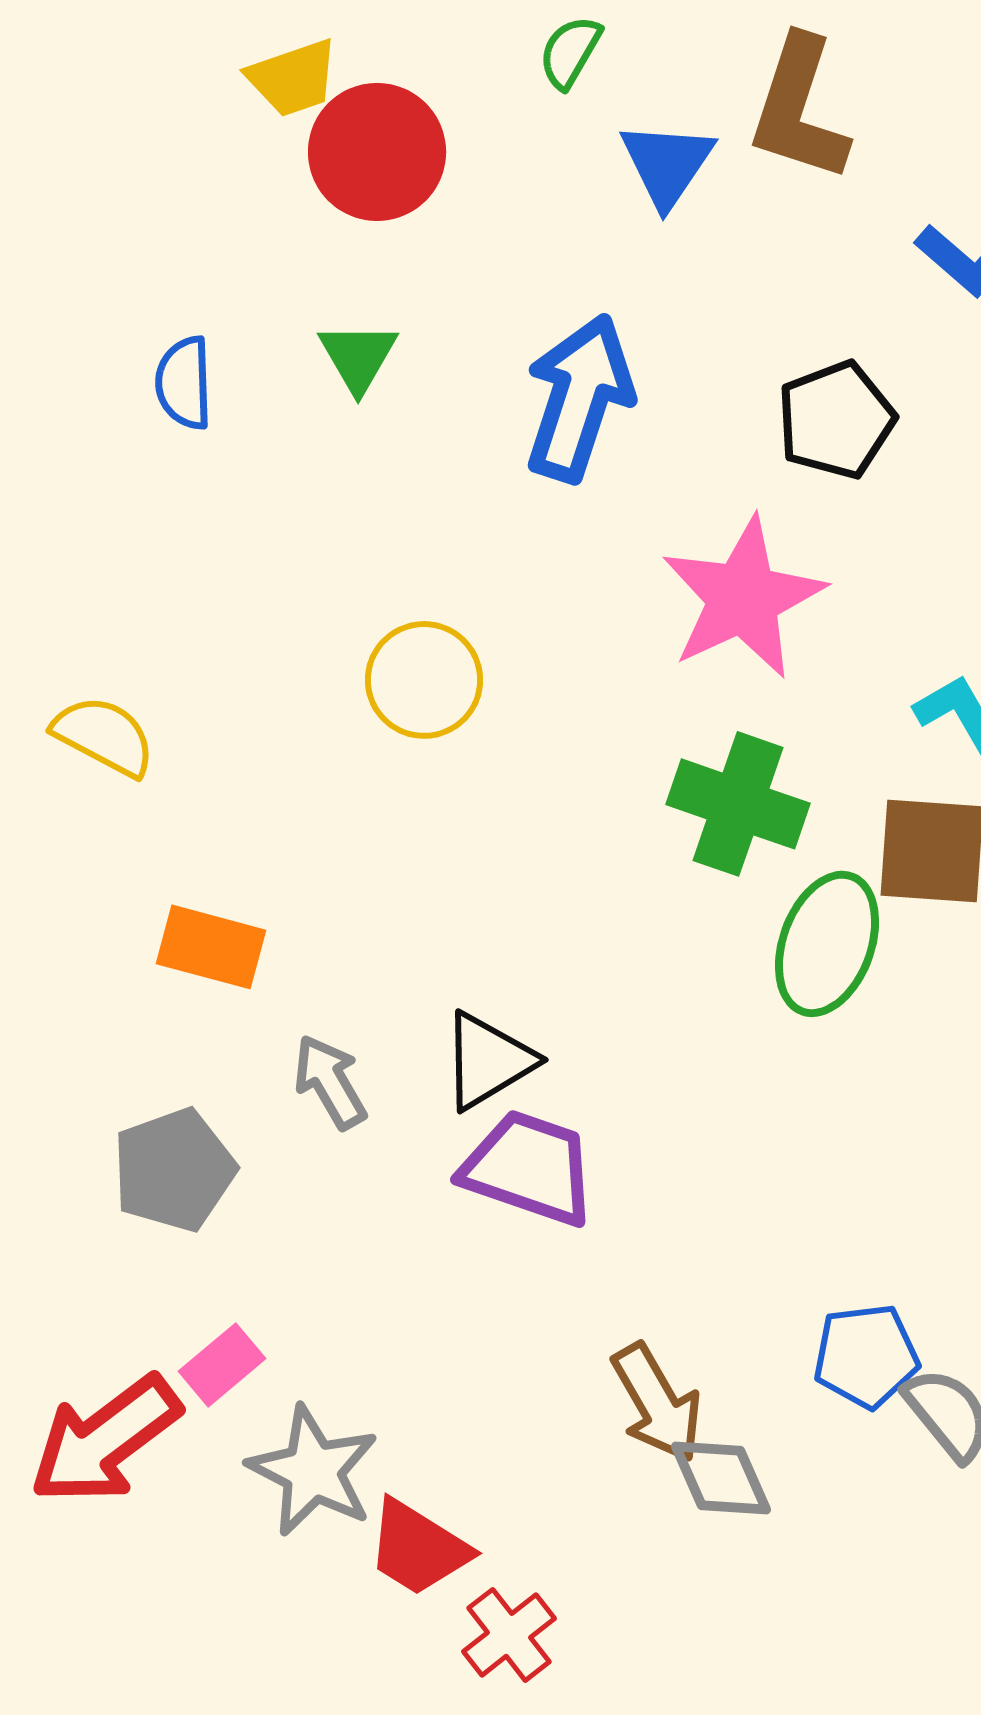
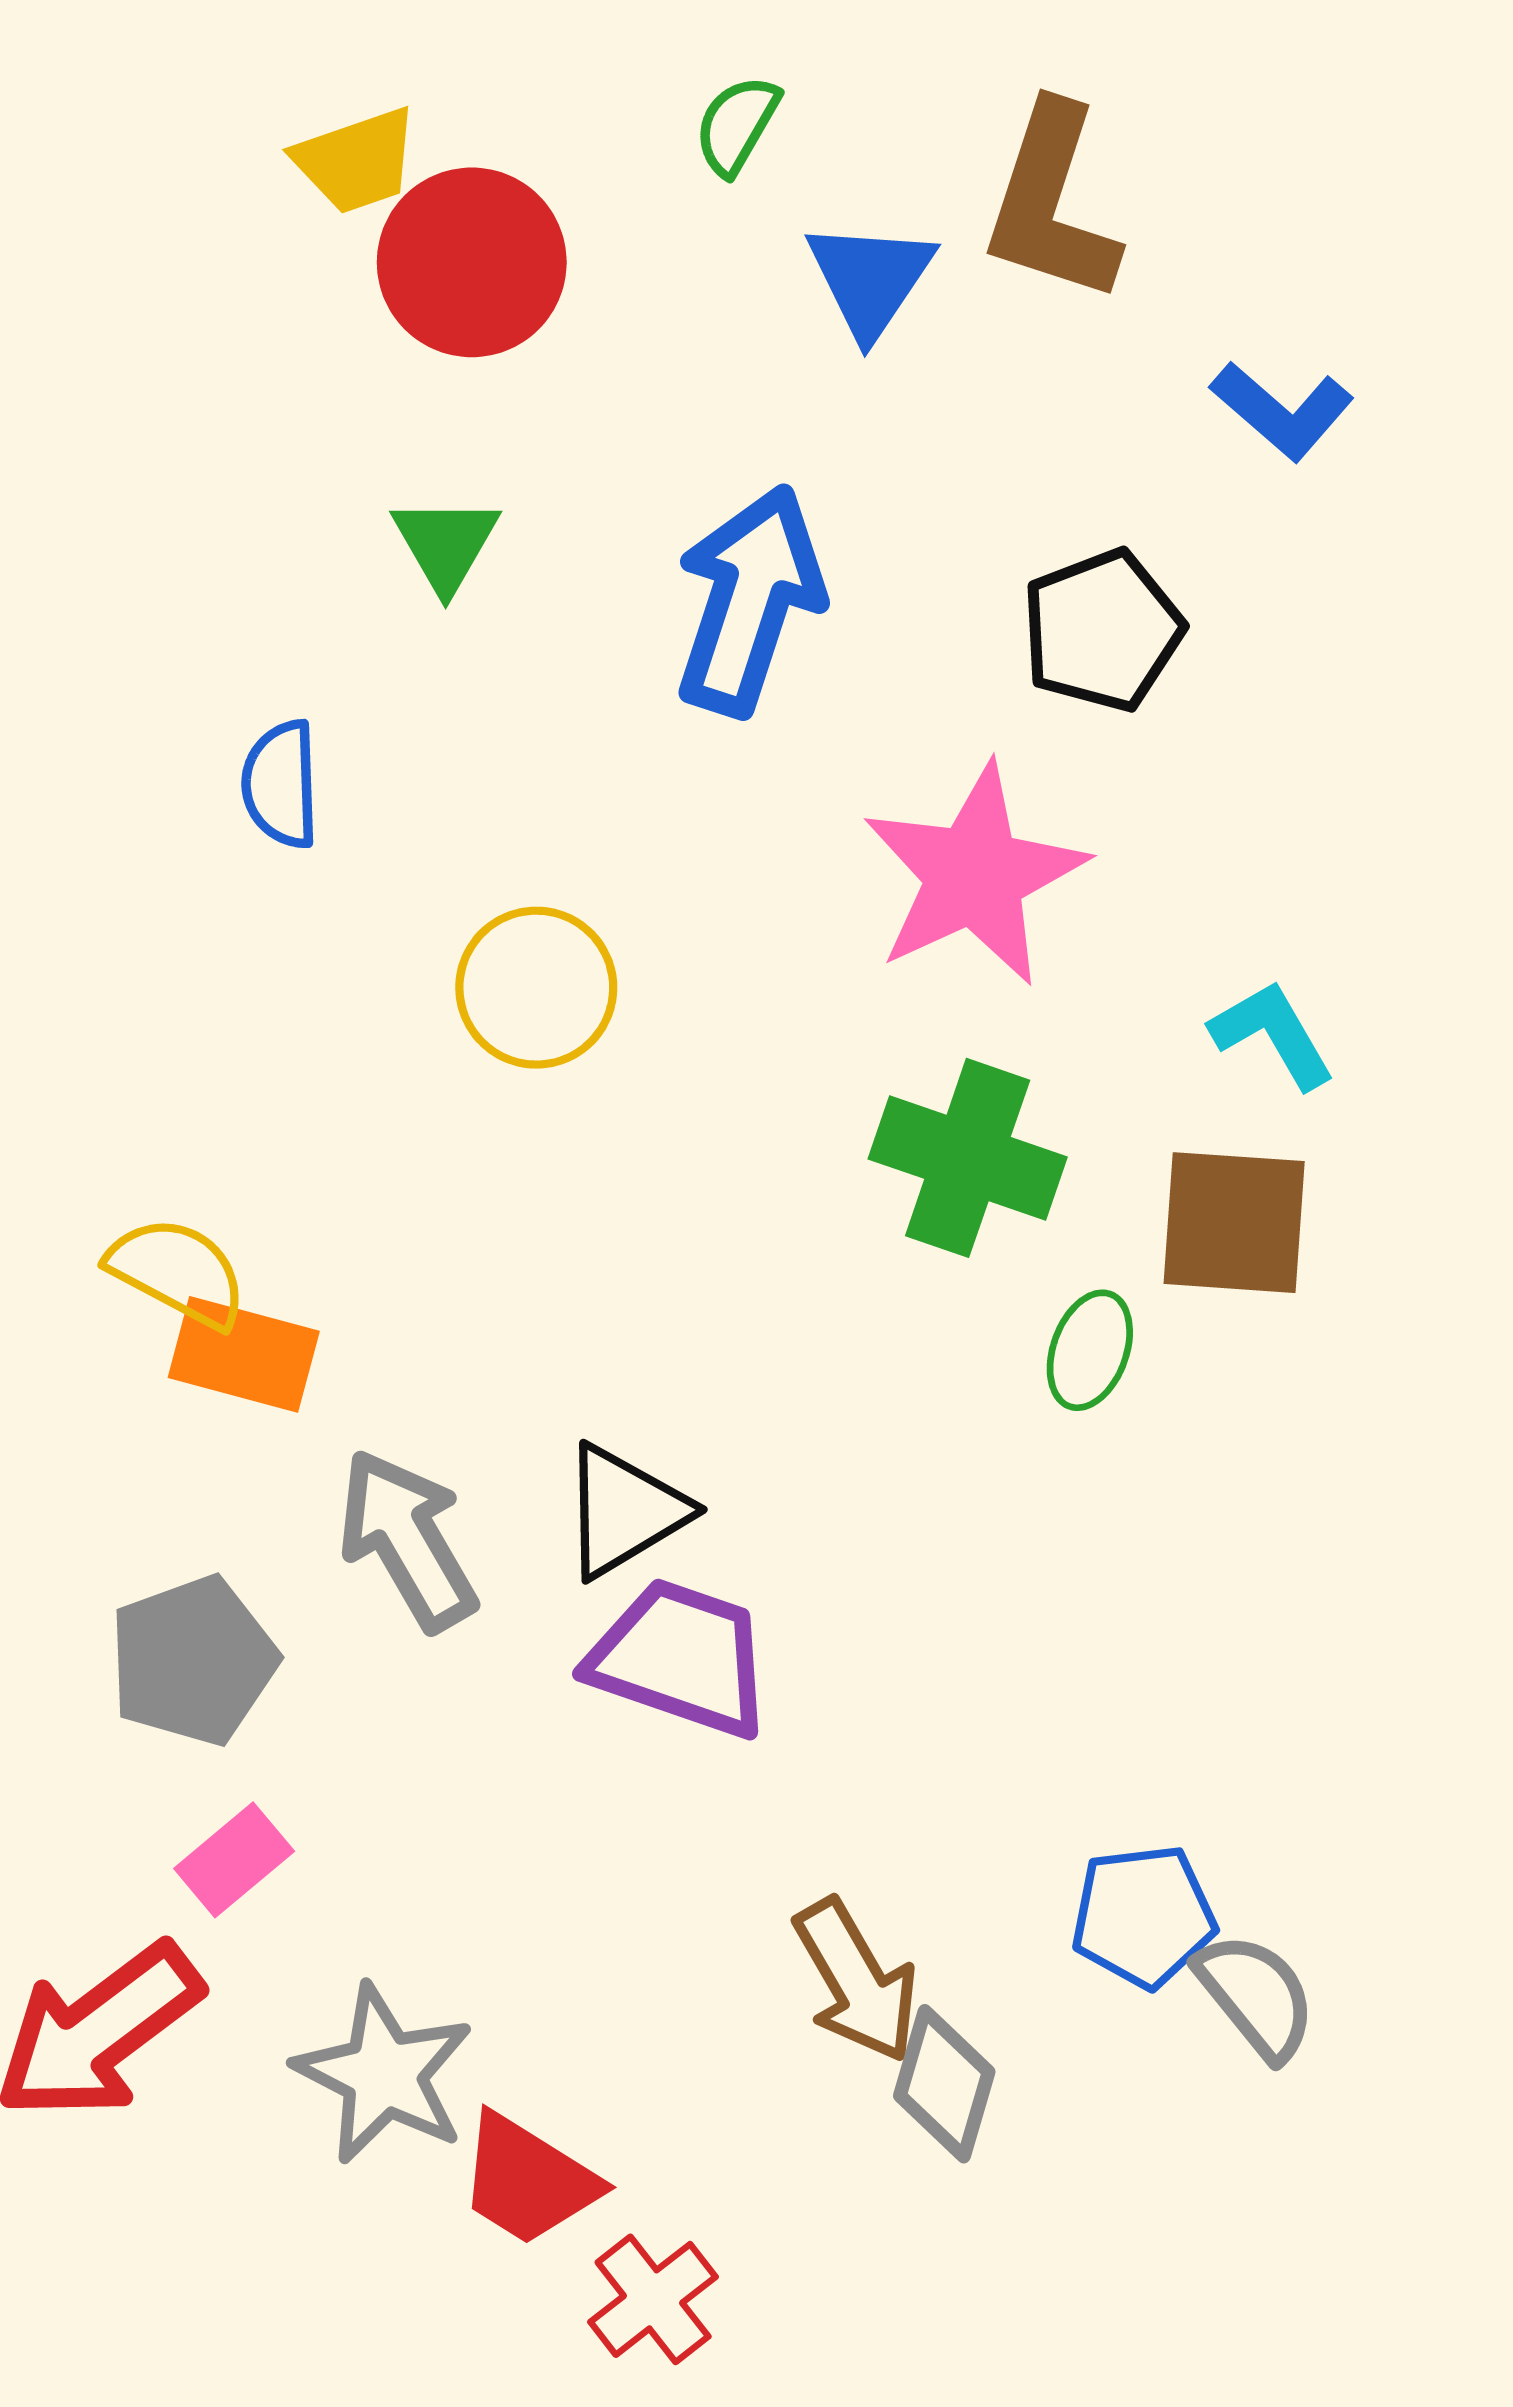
blue semicircle: (184, 383) -> (281, 784), moved
yellow semicircle: (104, 736) -> (178, 1272), moved
green ellipse: (827, 944) -> (1090, 1350), size x0.6
gray arrow: (330, 1082) -> (407, 1540), size x1.4
pink rectangle: (222, 1365) -> (234, 1860), moved
gray diamond: (721, 1478) -> (944, 2084), turned 40

